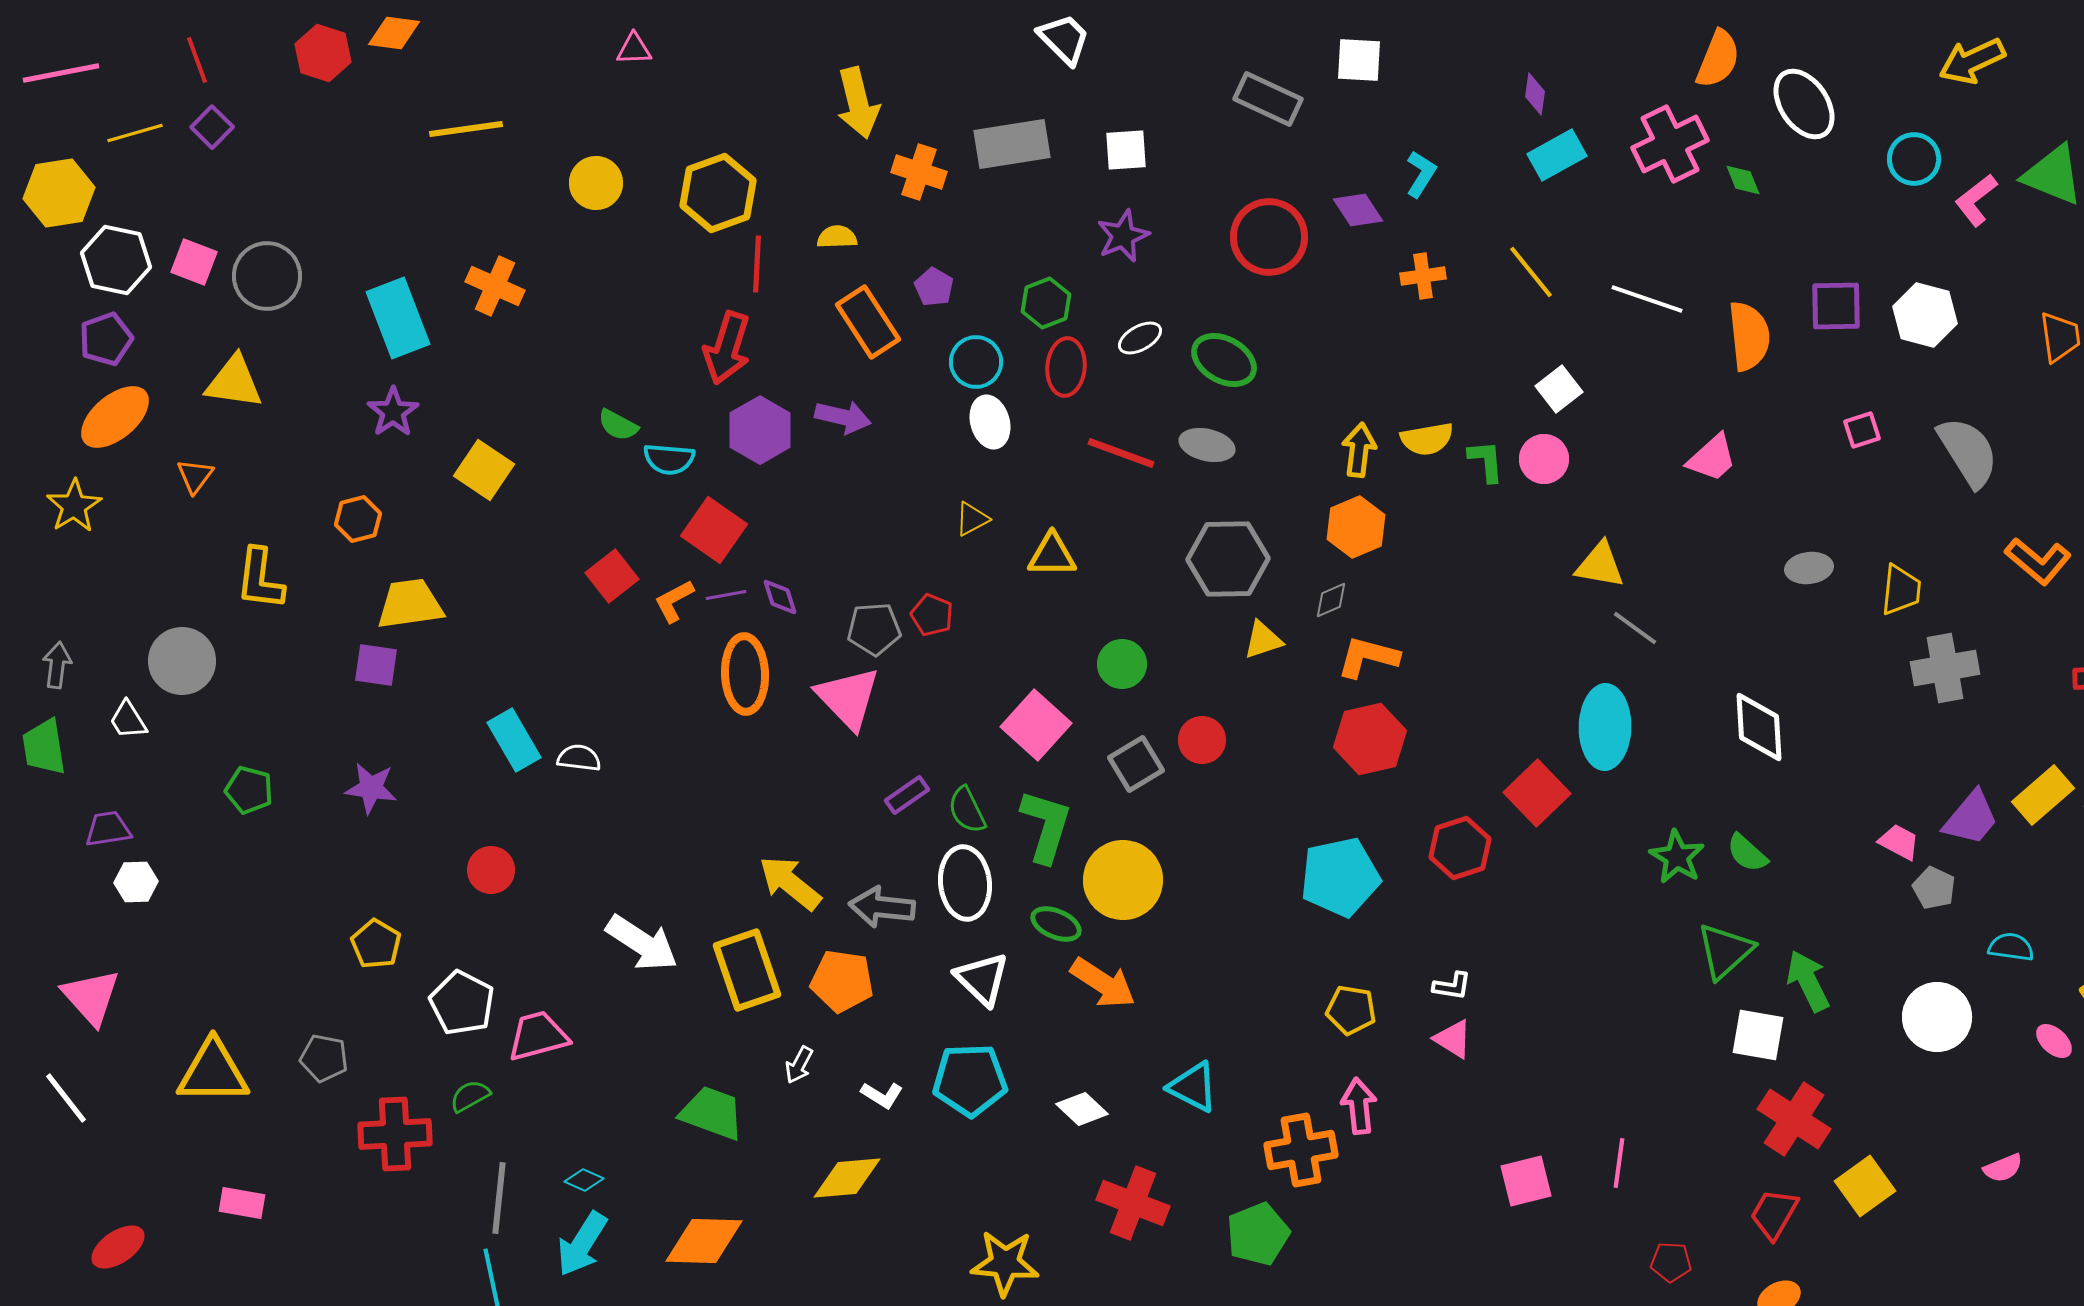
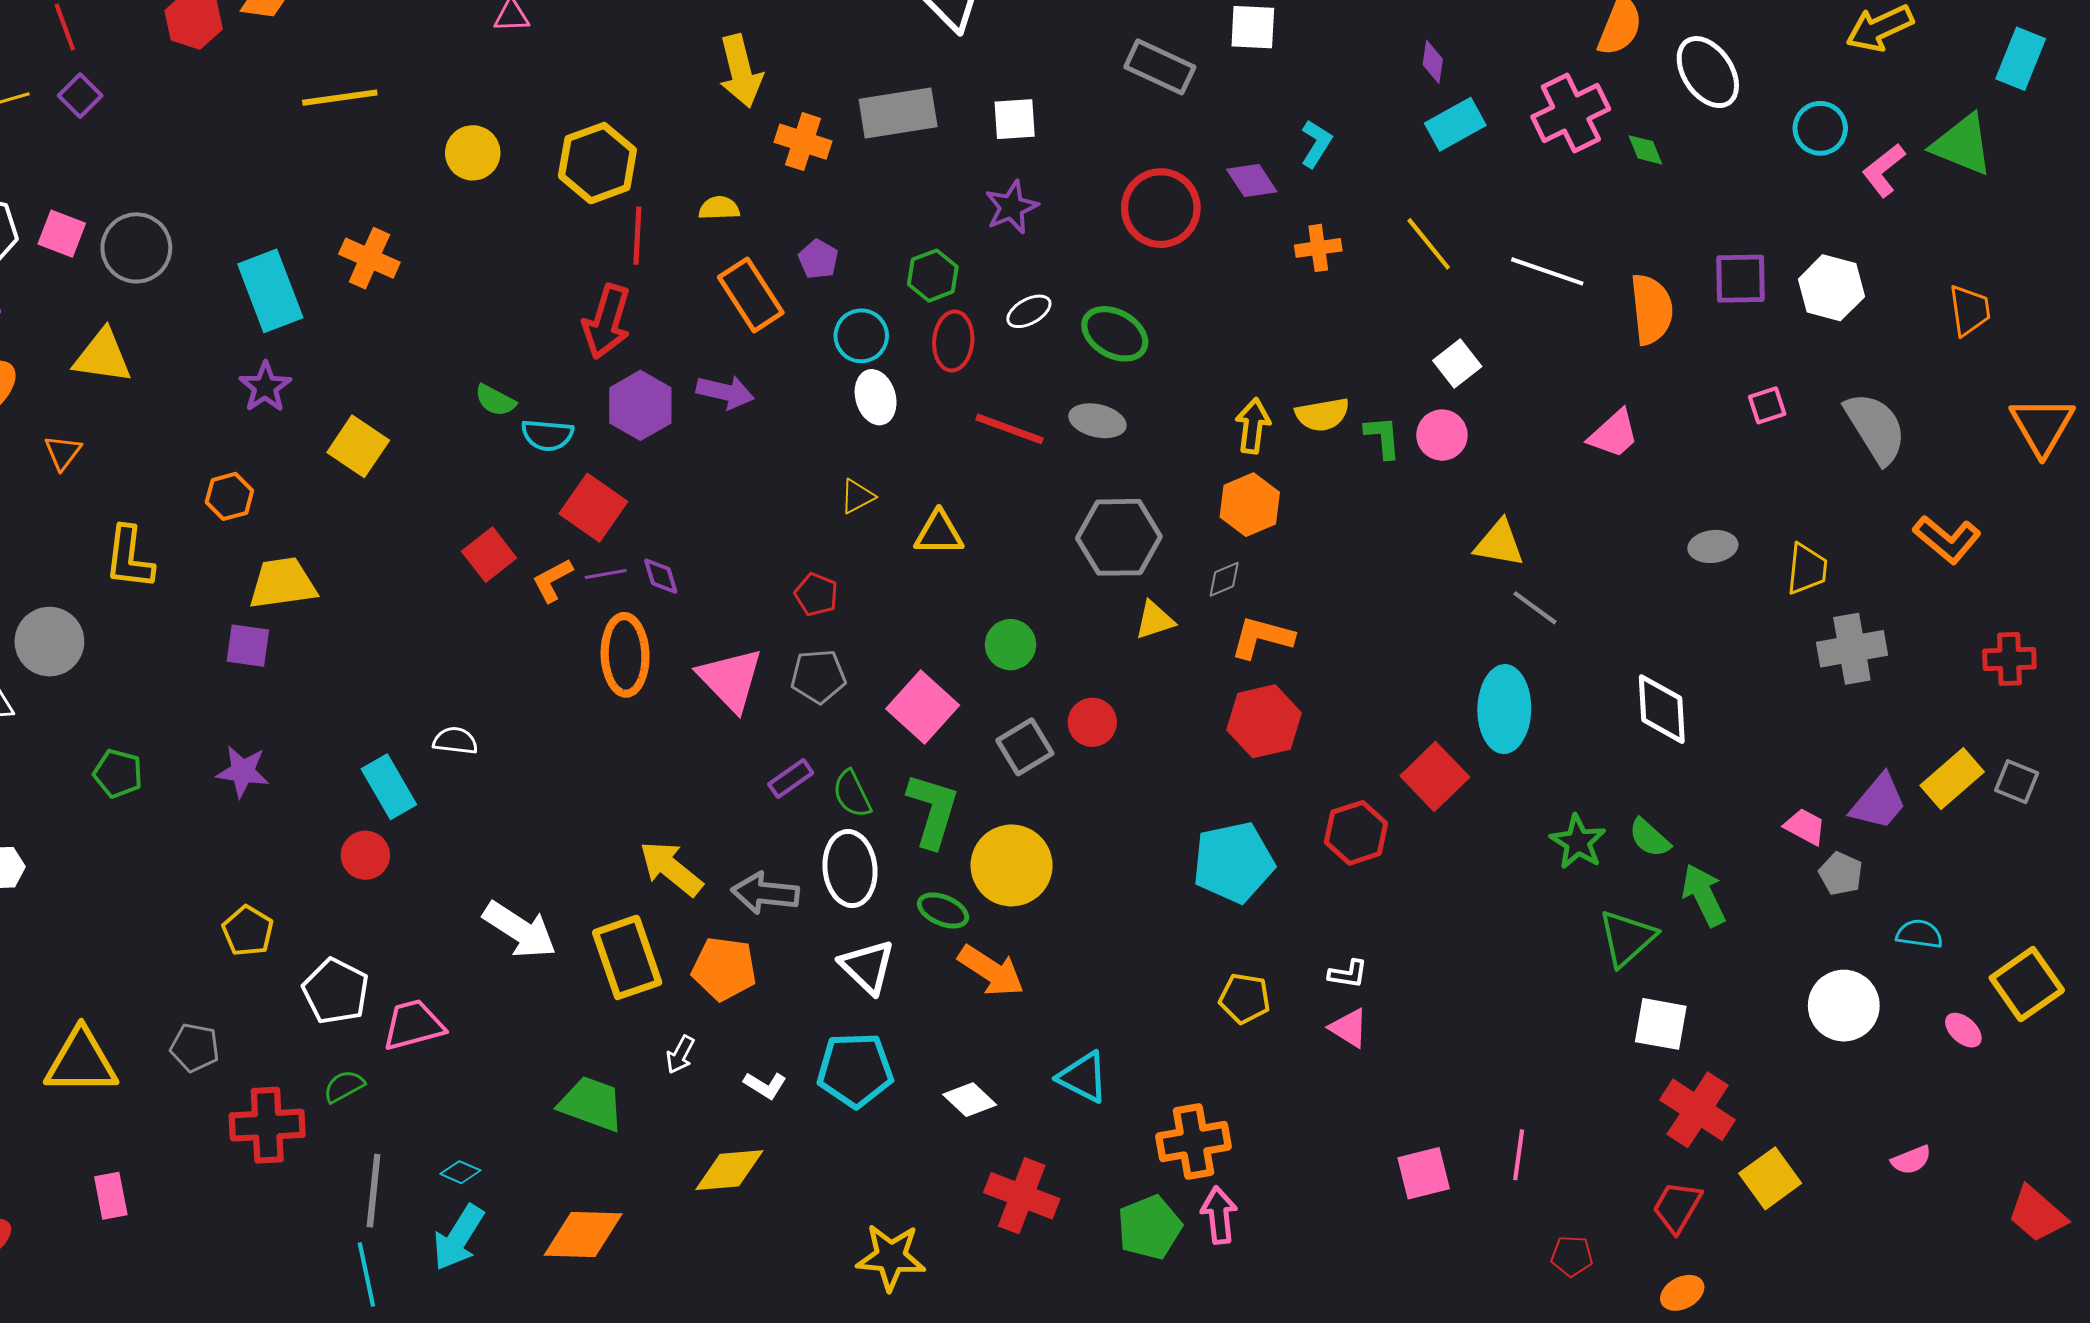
gray pentagon: (874, 629) -> (818, 676), moved
cyan rectangle: (514, 740) -> (389, 787), moved
green arrow: (1808, 981) -> (1704, 895), moved
pink arrow: (1359, 1106) -> (1219, 1215), moved
pink rectangle: (242, 1203) -> (111, 1196), turned 69

